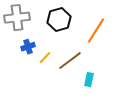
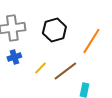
blue cross: (28, 47) -> (14, 57), moved

